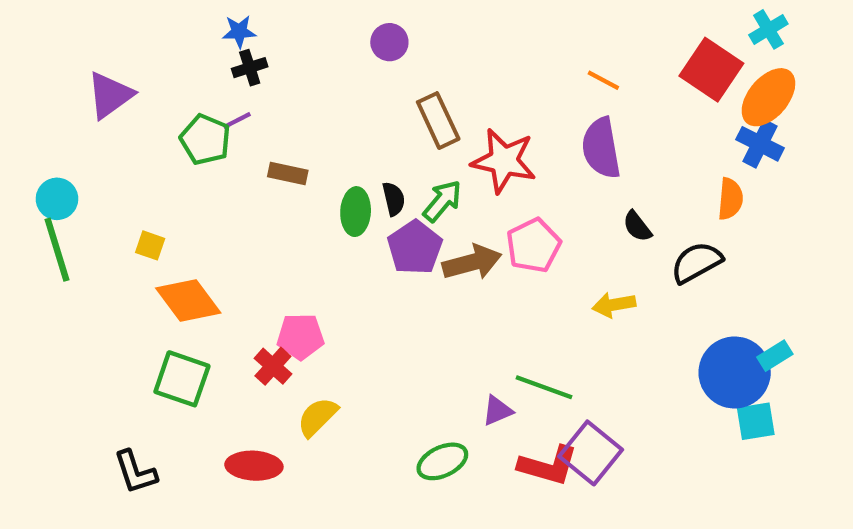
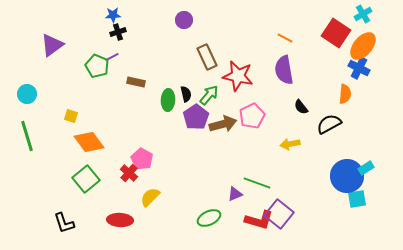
green line: (57, 250) -> (27, 136), moved
pink pentagon: (301, 336) -> (142, 159), turned 30
green square: (182, 379) -> (86, 179), turned 32

